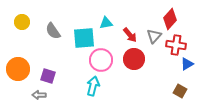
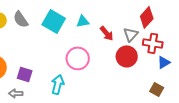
gray semicircle: (53, 31) -> (21, 19), moved
cyan square: (84, 38) -> (54, 21), moved, turned 35
red circle: (134, 59) -> (127, 56), moved
cyan arrow: (93, 86) -> (58, 84), moved

